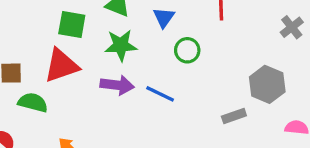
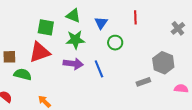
blue line: (160, 94) -> (99, 69), turned 42

